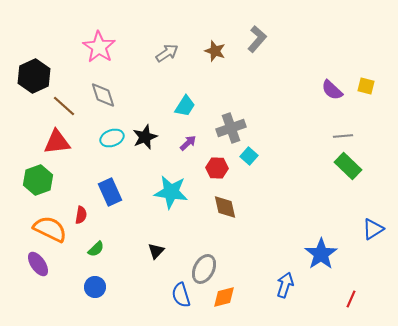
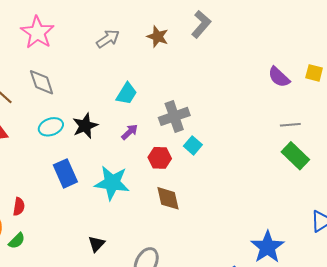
blue rectangle: (110, 192) -> (65, 173), moved
green semicircle: (96, 249) -> (17, 241), moved

